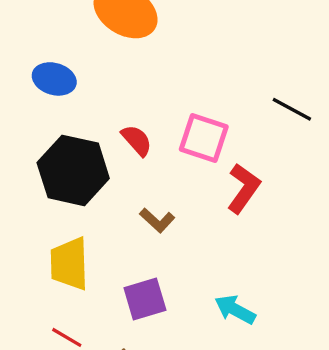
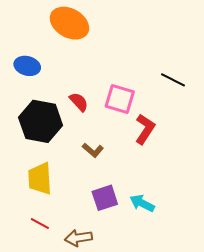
purple square: (145, 299) -> (105, 198), moved

